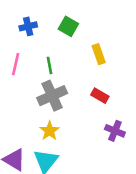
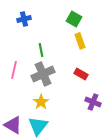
green square: (68, 26) -> (74, 19), moved
pink line: (16, 64) -> (14, 70), moved

